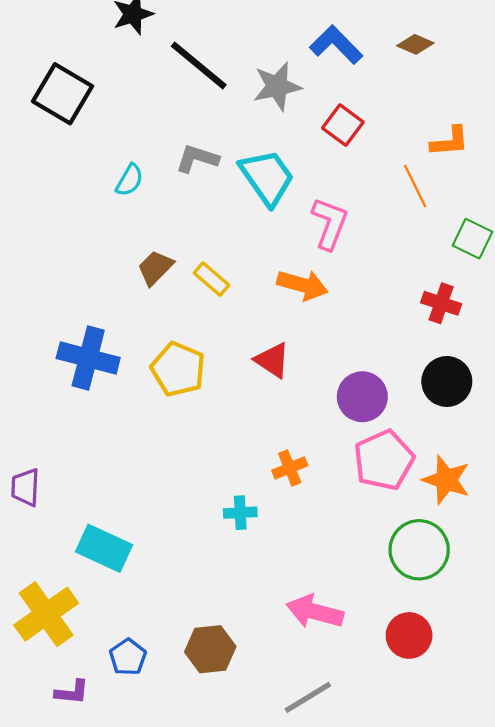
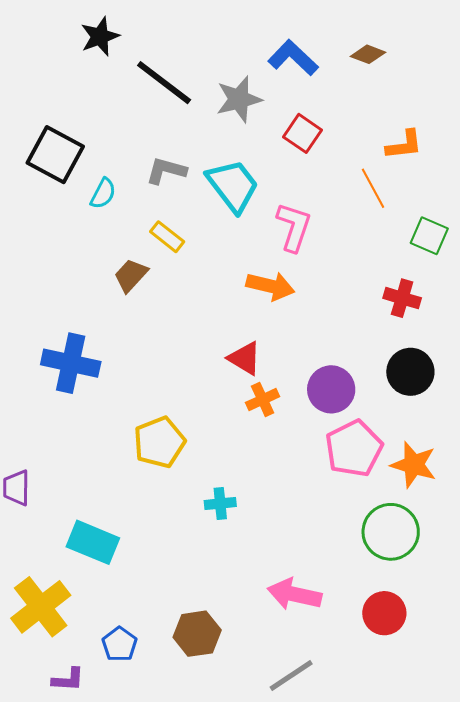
black square: (62, 94) -> (55, 155), moved
yellow rectangle: (212, 279) -> (167, 237), moved
yellow pentagon: (178, 369) -> (159, 442), moved, turned 30
orange cross: (290, 468) -> (263, 400), moved

